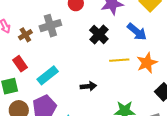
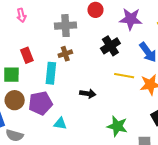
brown cross: (25, 35) -> (65, 54), moved
cyan rectangle: (48, 75) -> (51, 73), turned -60

